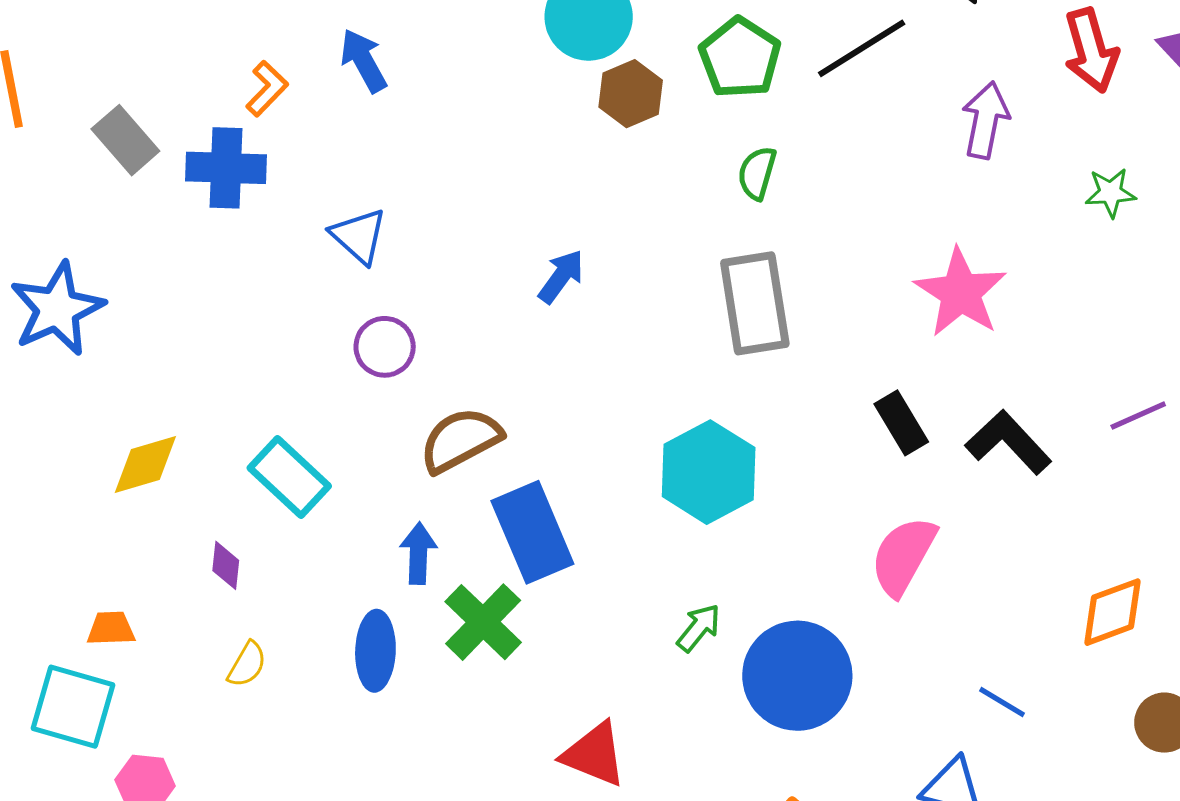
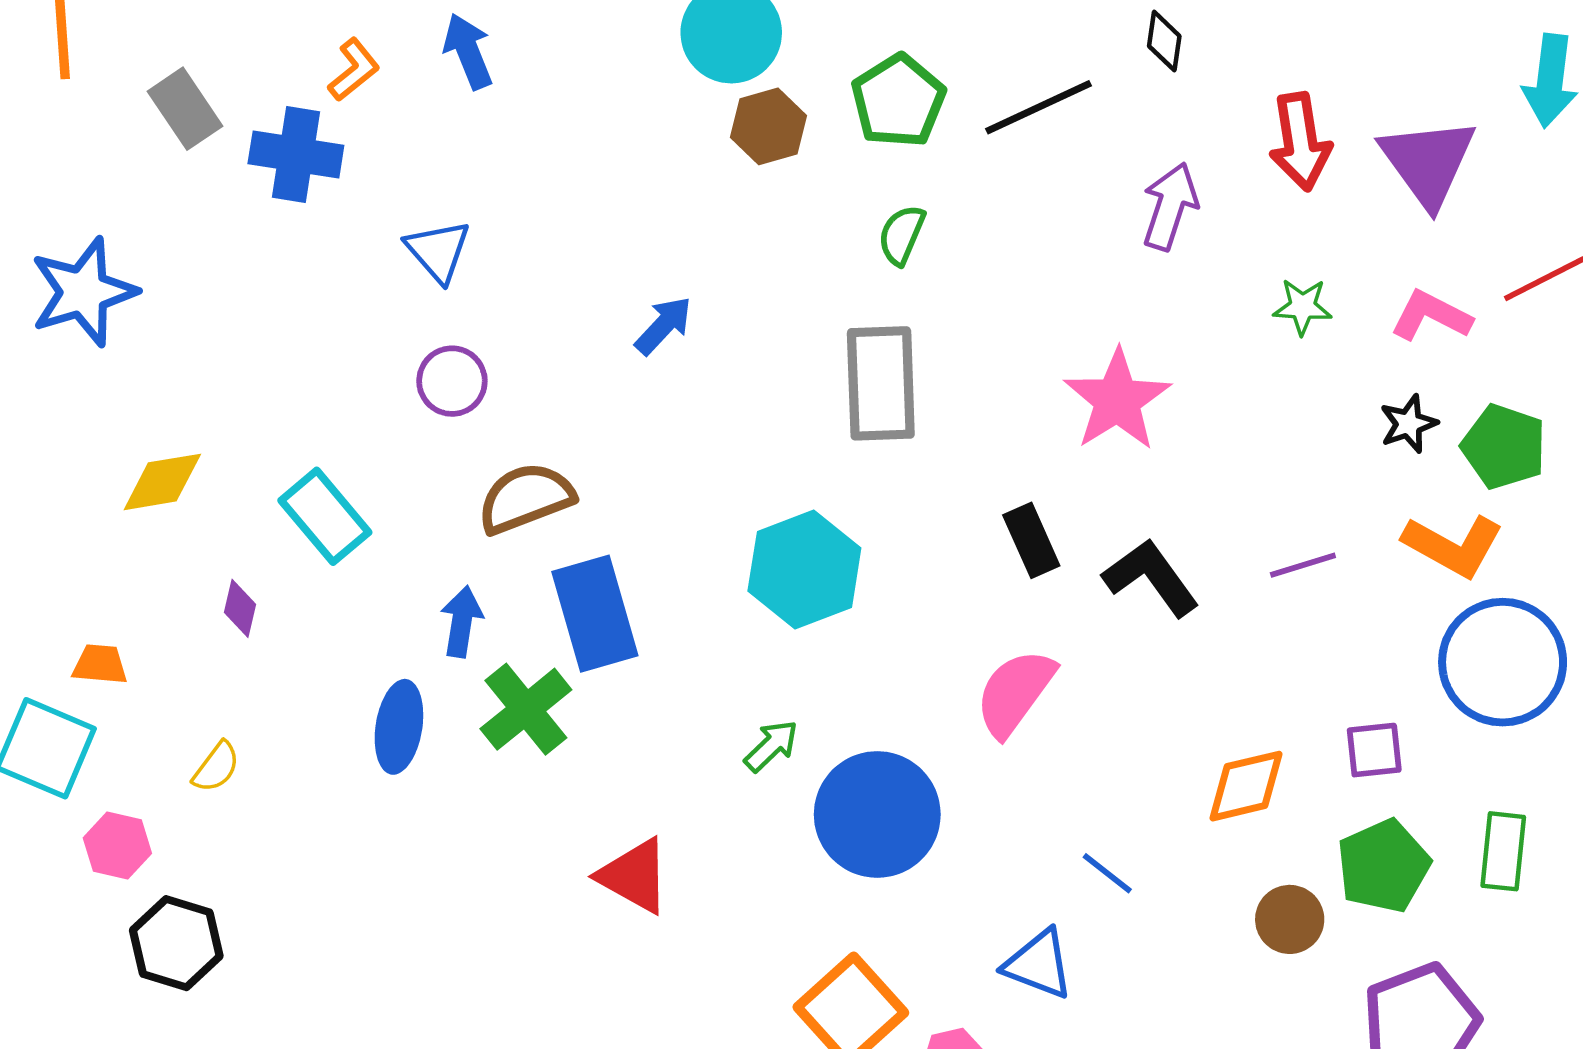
yellow semicircle: (247, 664) -> (216, 767), moved

